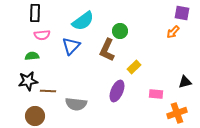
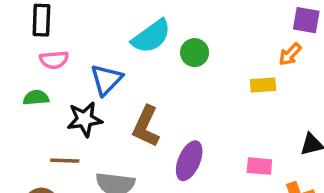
cyan semicircle: (83, 21) -> (151, 36), moved
brown L-shape: (107, 50) -> (146, 126), moved
yellow rectangle: (134, 67) -> (263, 85), moved, turned 40
black star: (28, 81) -> (85, 119), moved

